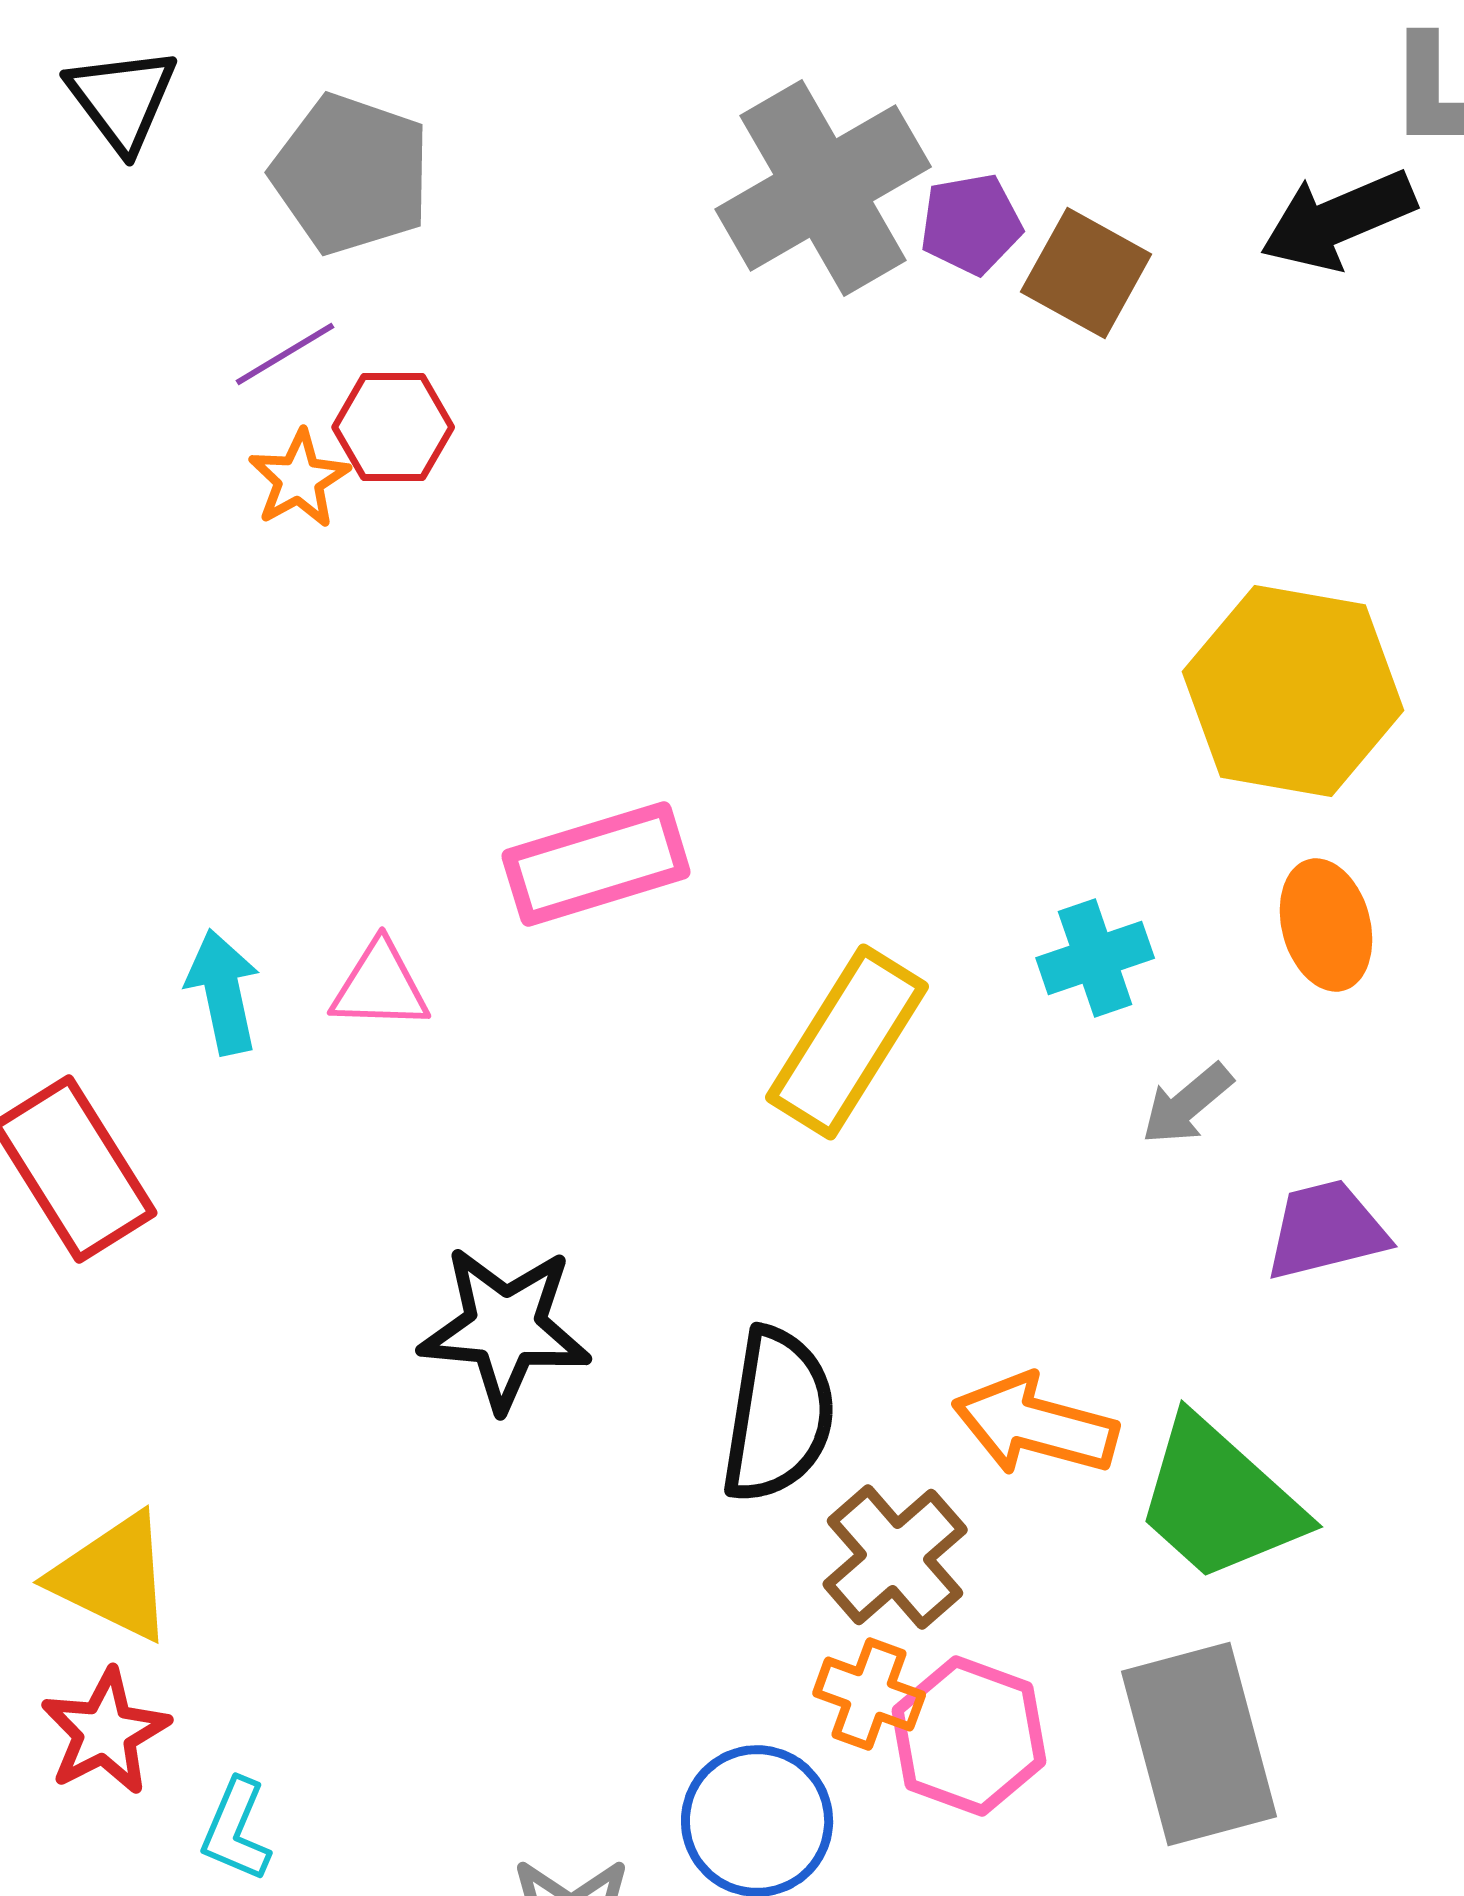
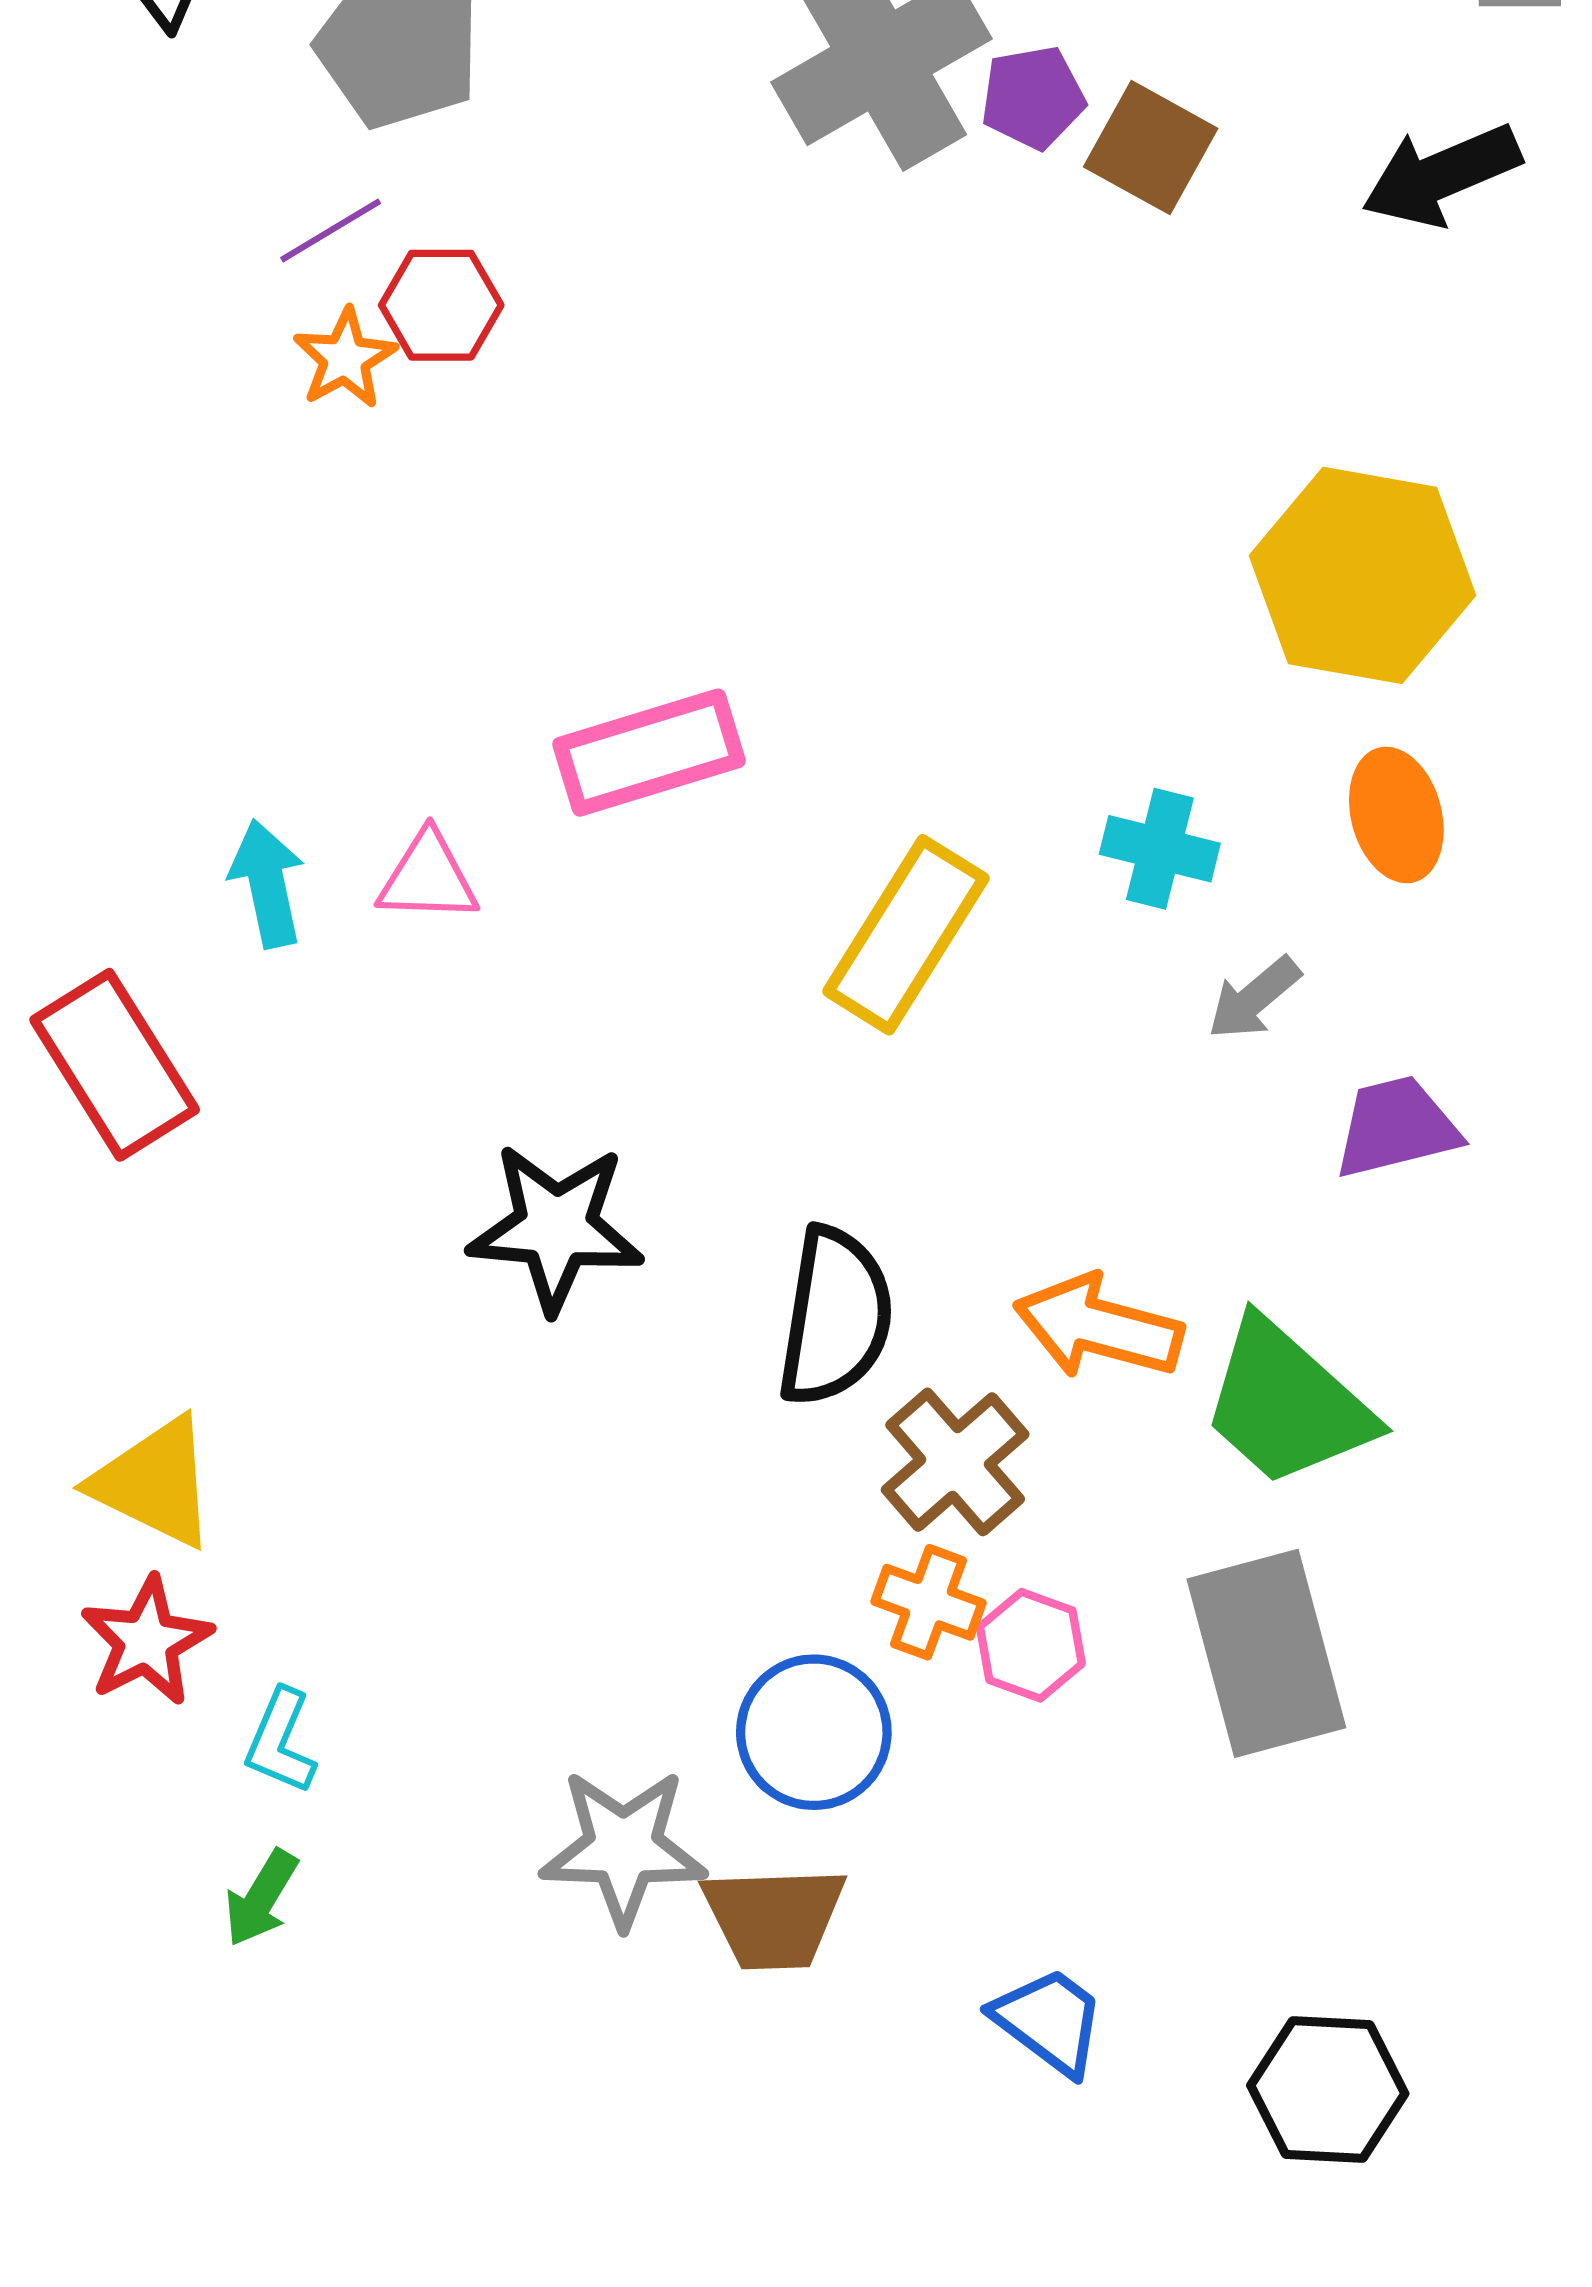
black arrow: (1338, 220) -> (1441, 175), moved
cyan cross: (1095, 958) -> (1160, 849), turned 33
pink hexagon: (969, 1736) -> (1031, 1645), size x0.7

